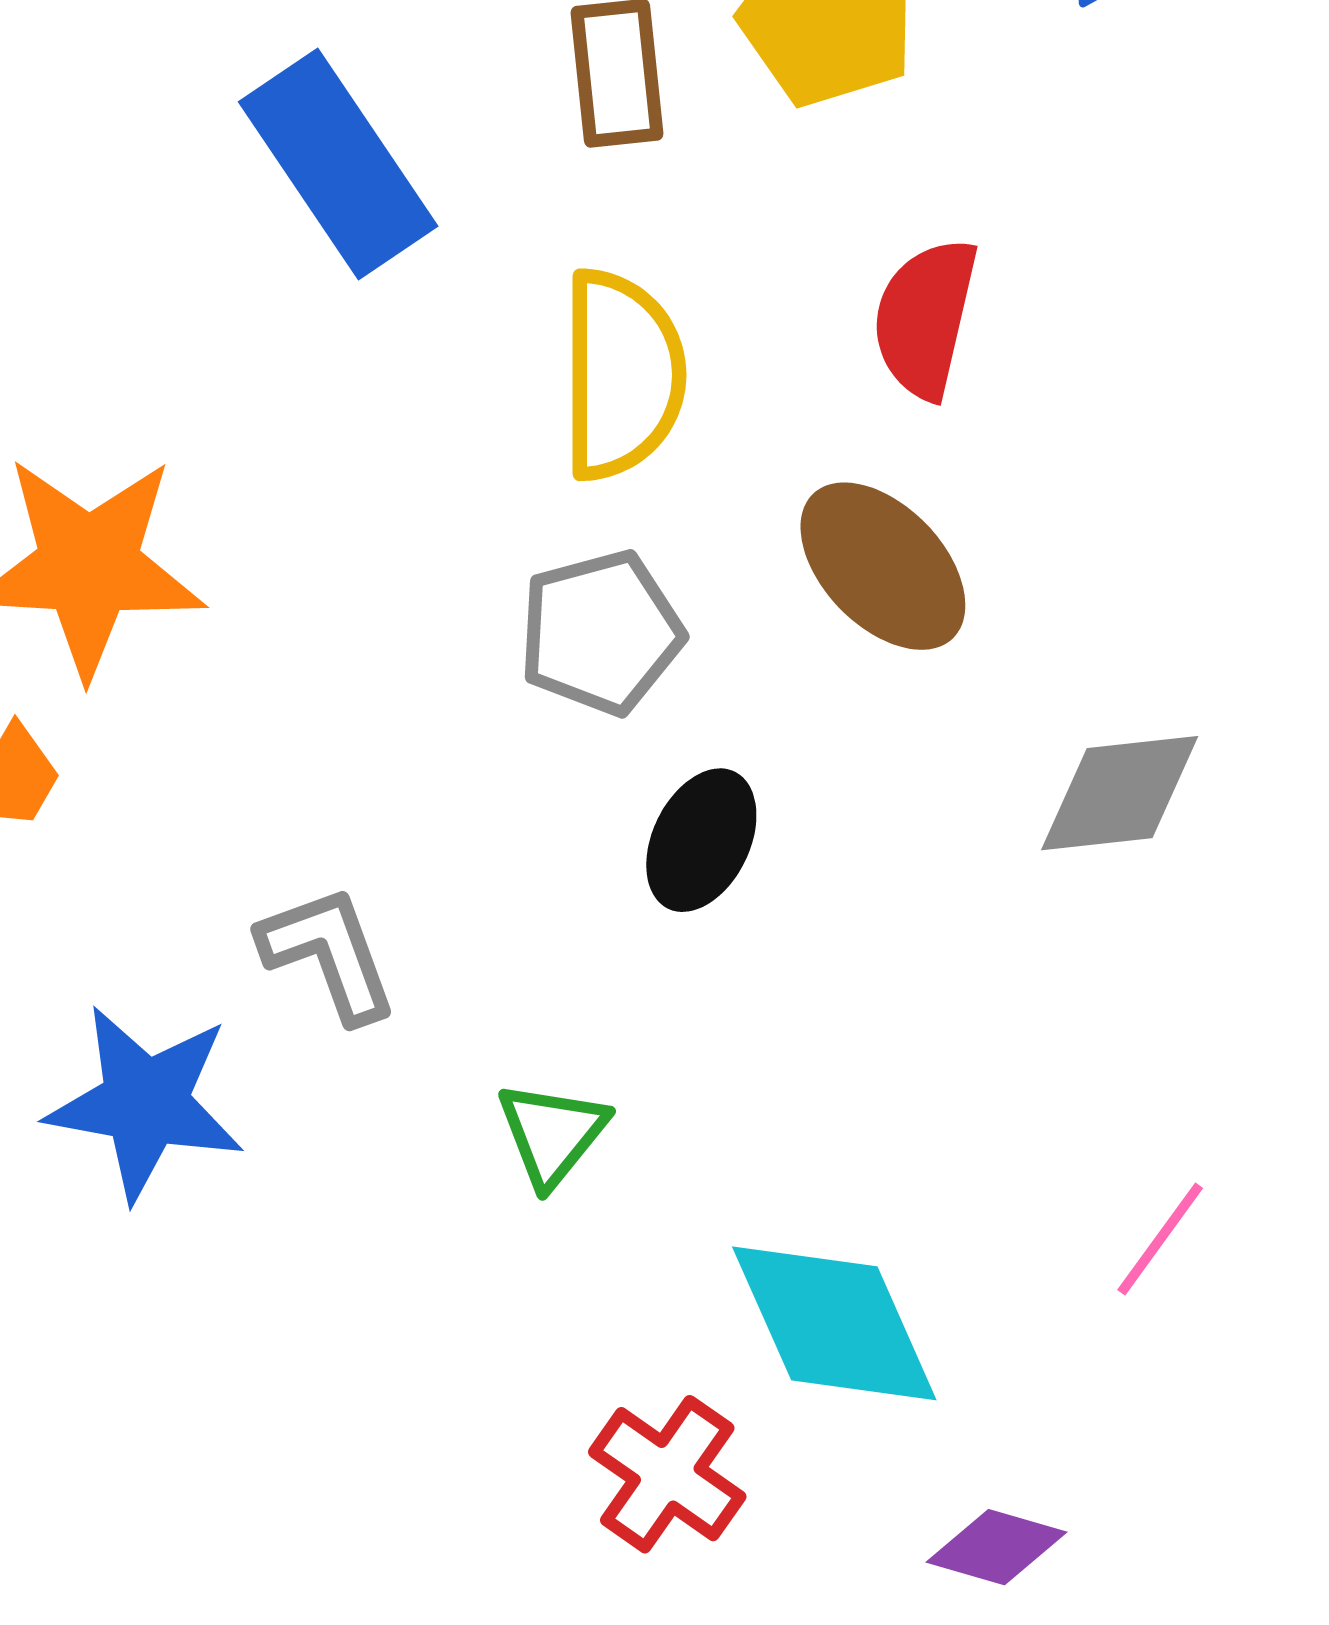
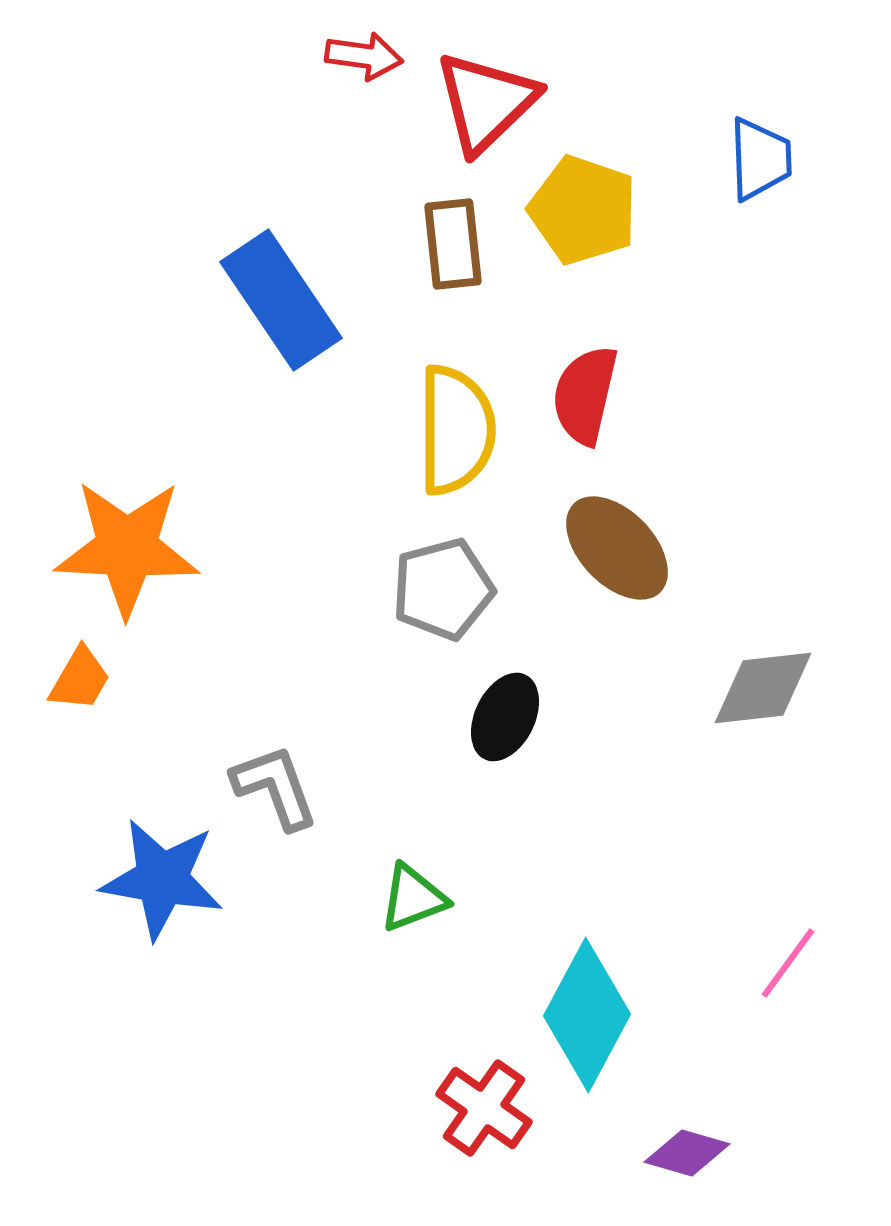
red semicircle: (925, 318) -> (585, 395), moved
green triangle: (552, 1134) -> (413, 898), turned 30
cyan diamond: (834, 1323) -> (587, 1015), turned 52

